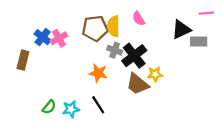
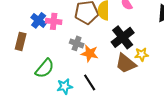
pink cross: (59, 38) -> (54, 21), turned 35
gray cross: (115, 50) -> (77, 43), moved
green semicircle: (49, 107) -> (45, 68), moved, size x1.5

